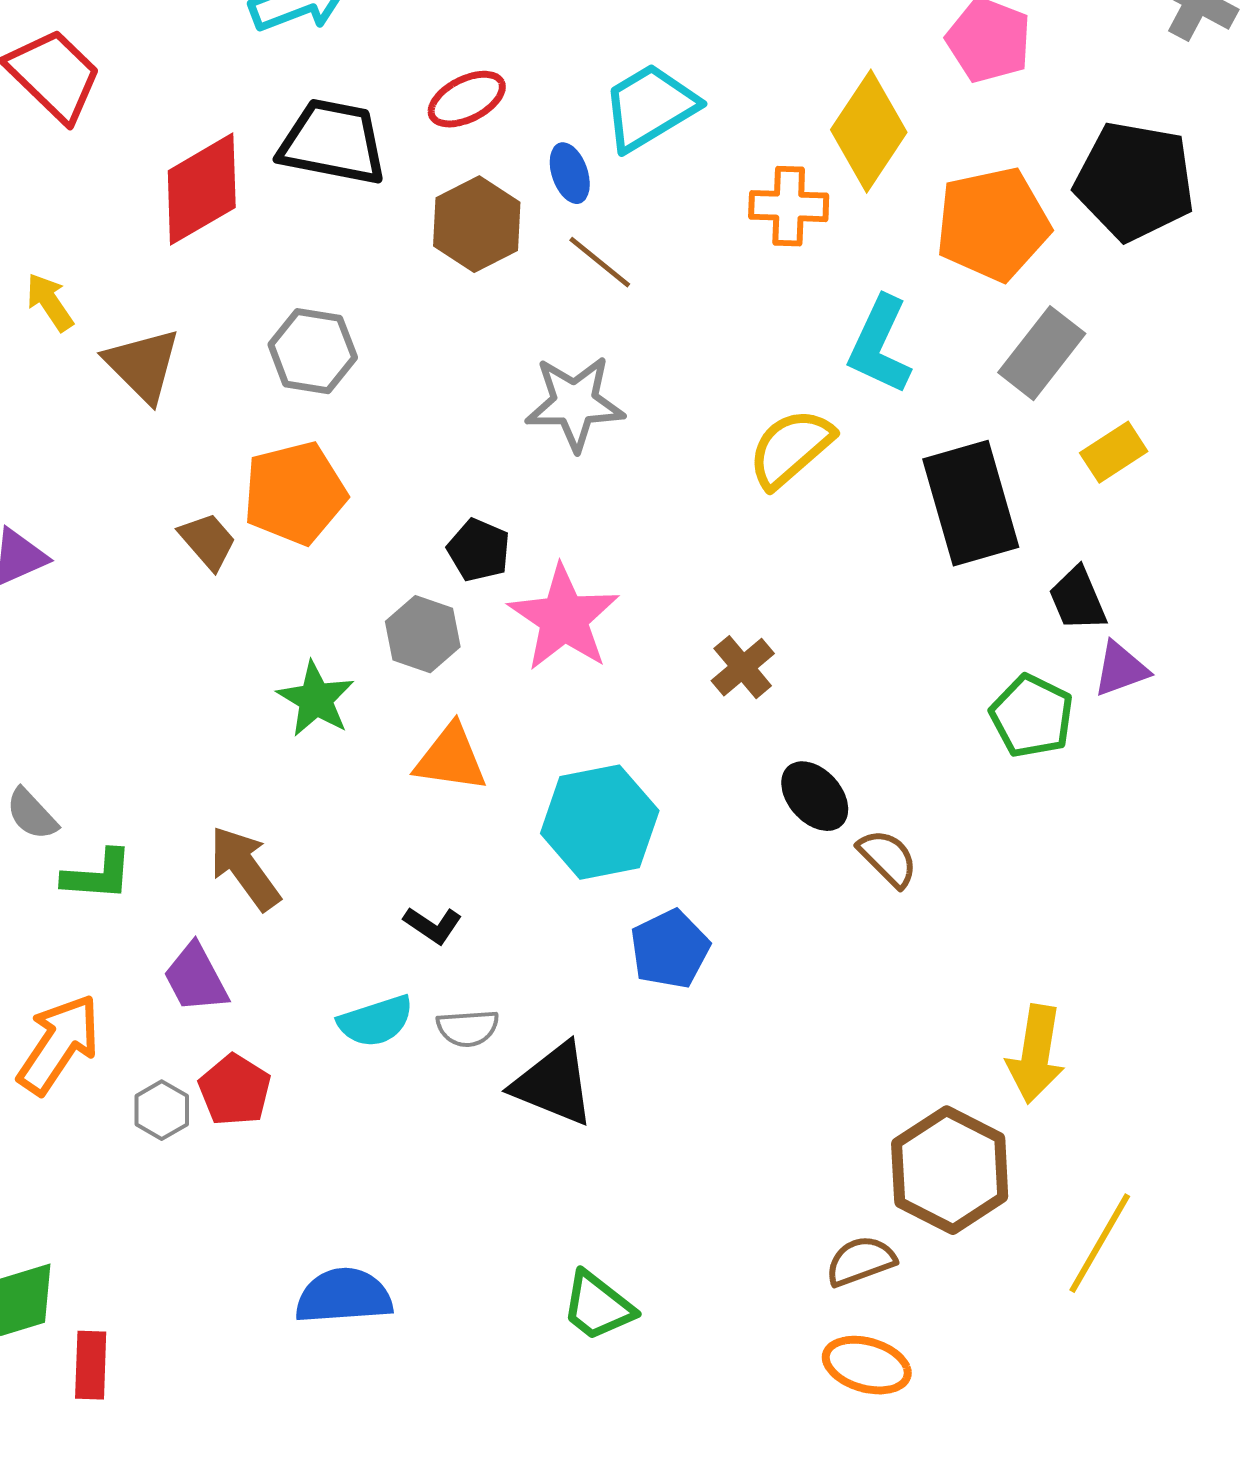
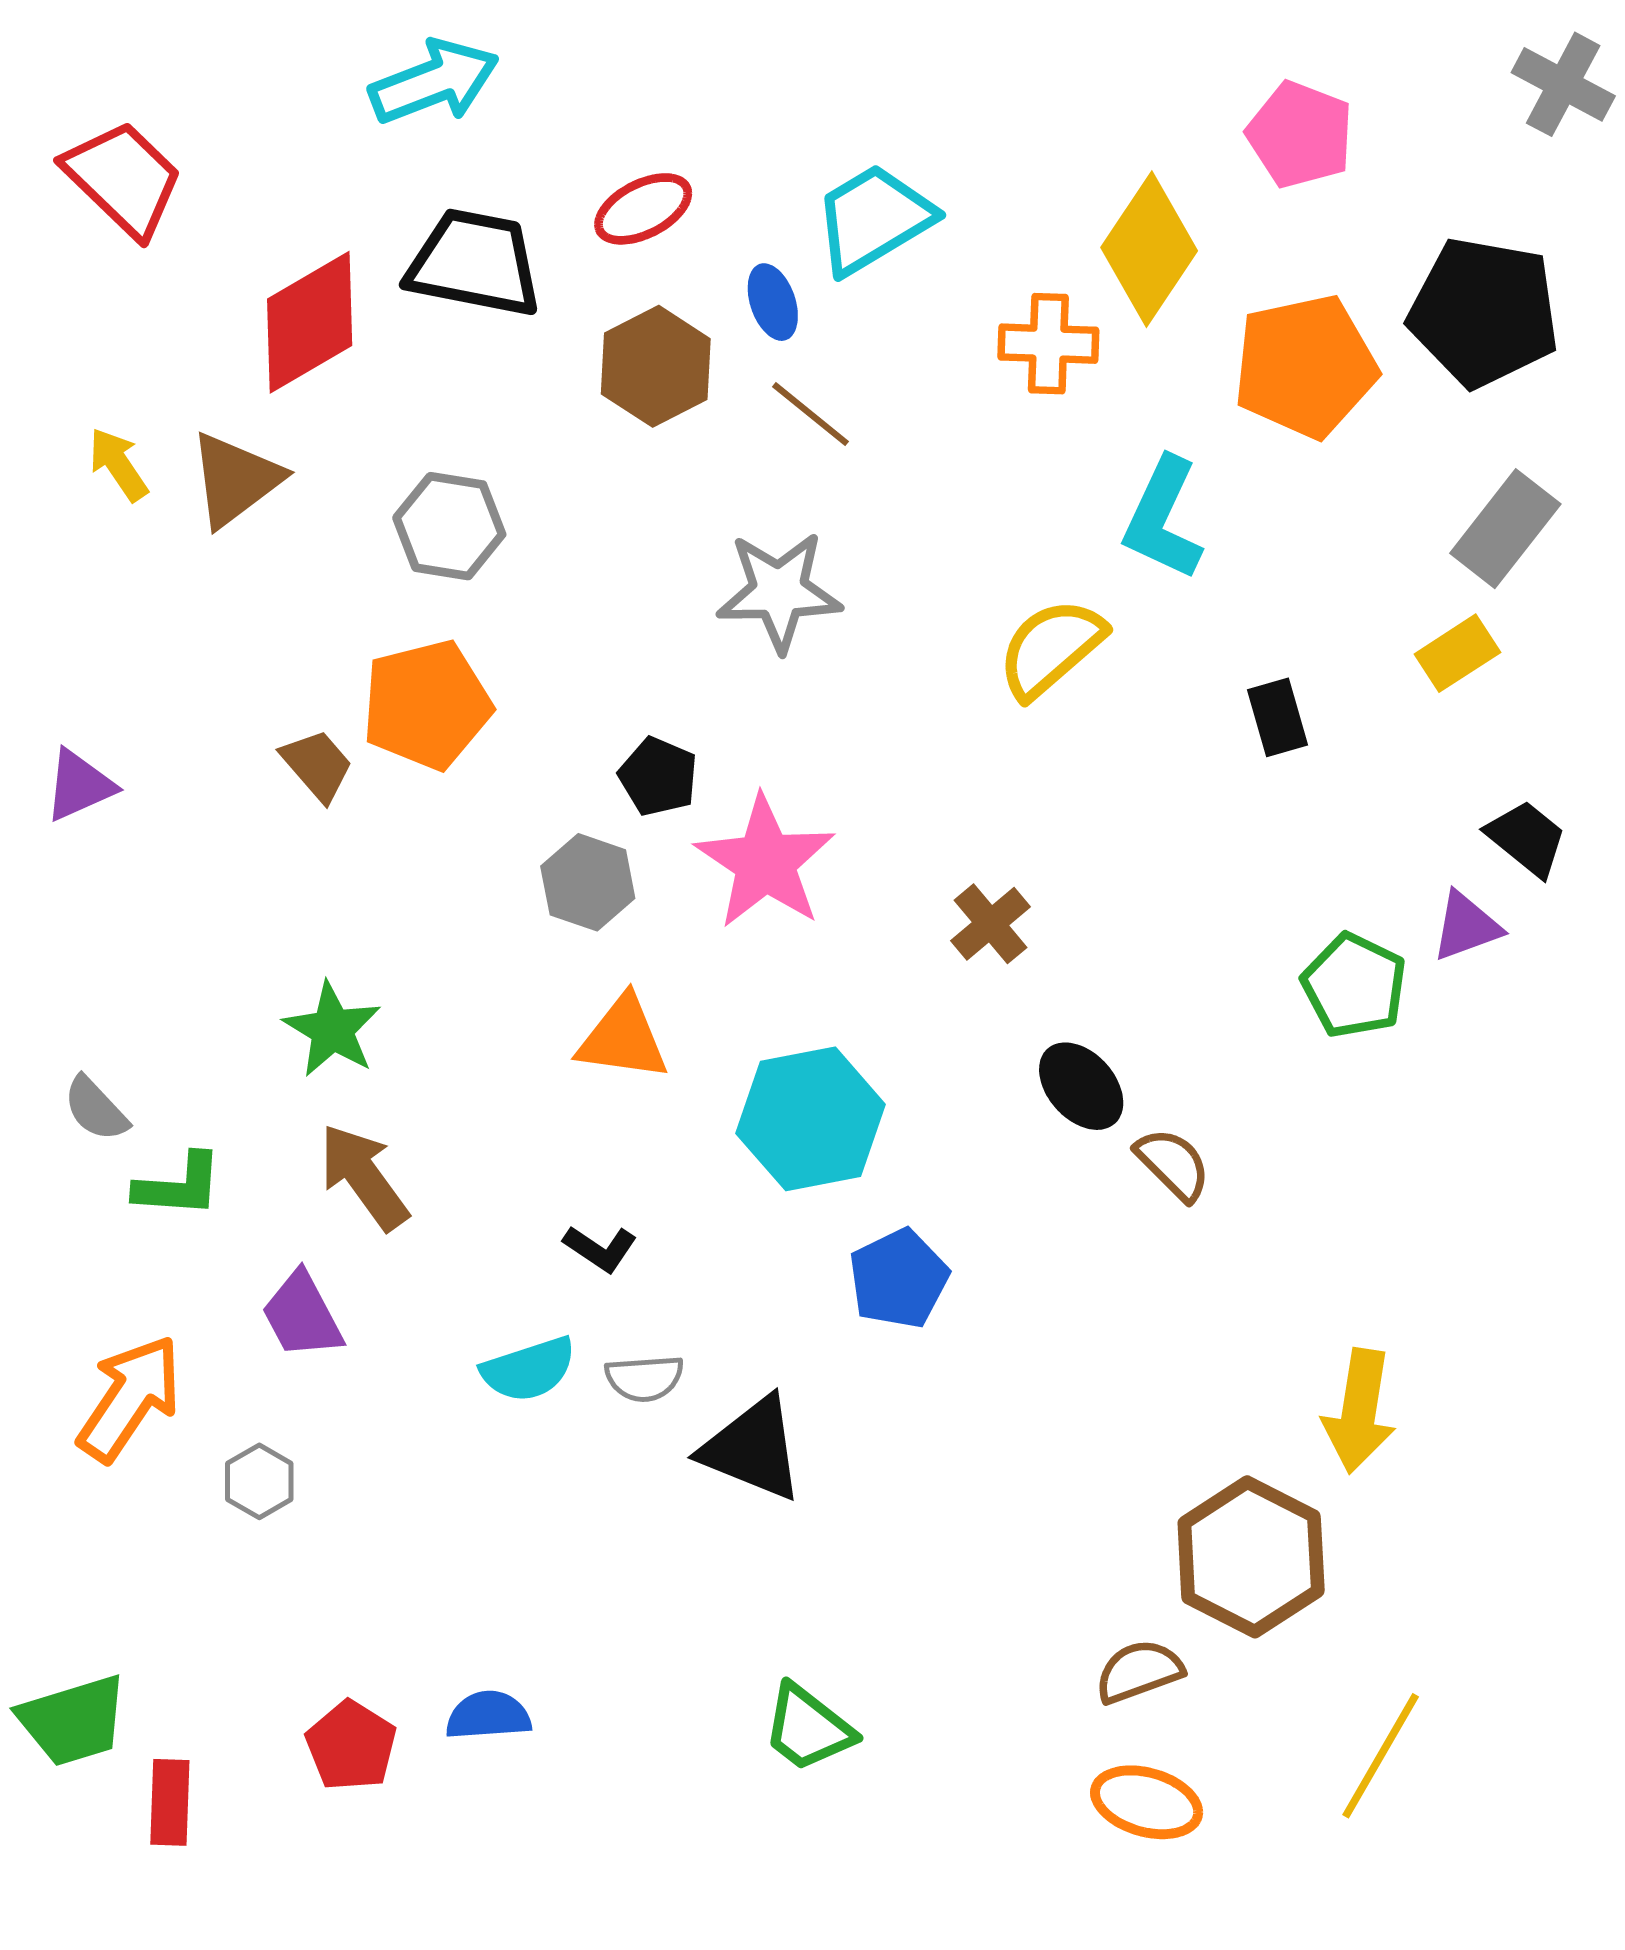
gray rectangle: (1042, 353) -> (1505, 529), moved
brown triangle: (143, 365) -> (235, 480), moved, turned 38
black rectangle: (971, 503) -> (1277, 717), size x0.5
black trapezoid: (1078, 599) -> (1527, 838), moved, turned 152
green star: (316, 699) -> (332, 1030), moved
red pentagon: (235, 1090) -> (351, 1746), moved
yellow line: (1100, 1243) -> (1381, 1756), moved
blue semicircle: (344, 1296) -> (488, 1715), size x0.7

